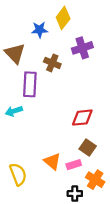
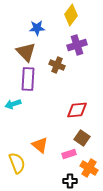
yellow diamond: (63, 18) -> (71, 15), moved
brown triangle: (15, 53) -> (26, 52), moved
brown cross: (52, 63) -> (57, 65), moved
orange triangle: (52, 161) -> (40, 145), moved

